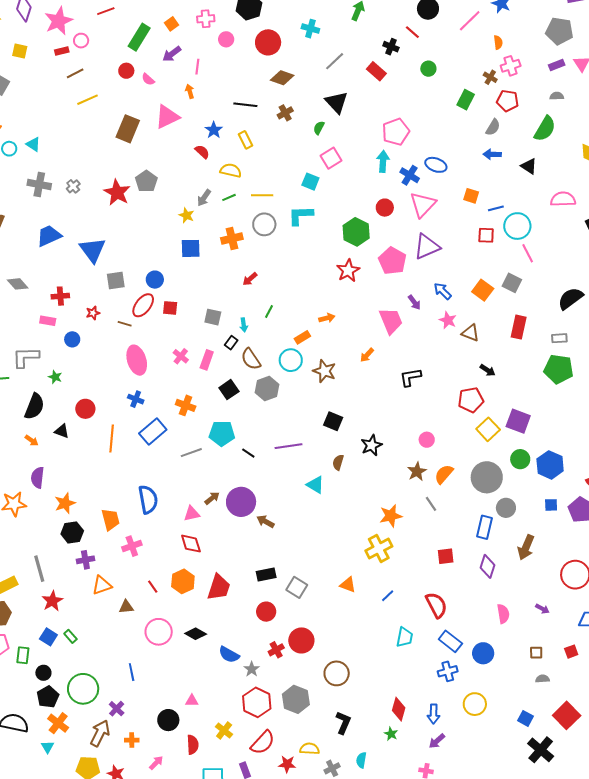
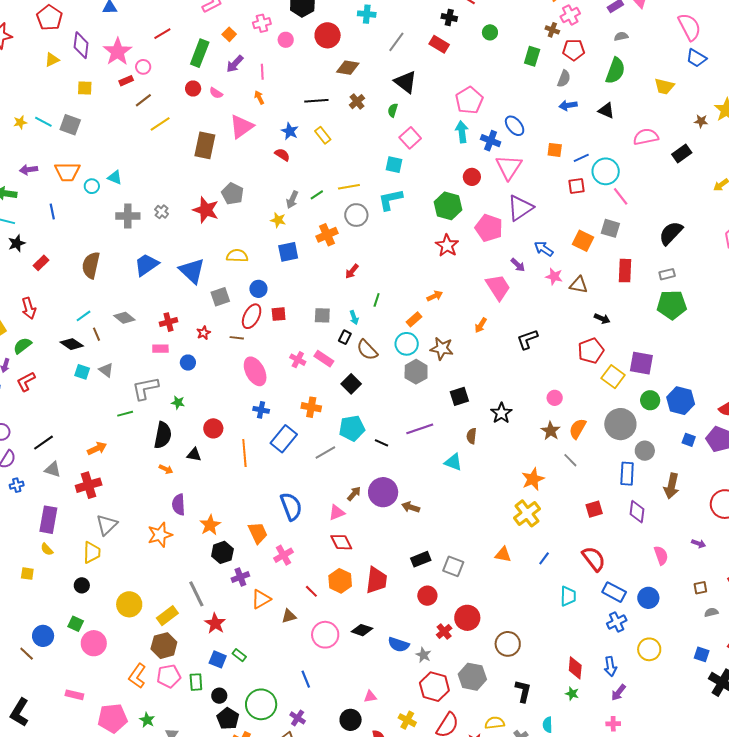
blue ellipse: (436, 165) -> (515, 126), turned 40
yellow semicircle: (231, 170) -> (237, 256), moved
pink rectangle: (207, 360) -> (324, 359), turned -66
gray hexagon: (267, 389) -> (416, 372), moved
black square: (333, 421) -> (459, 396), turned -30
blue square: (551, 505) -> (689, 440), turned 32

